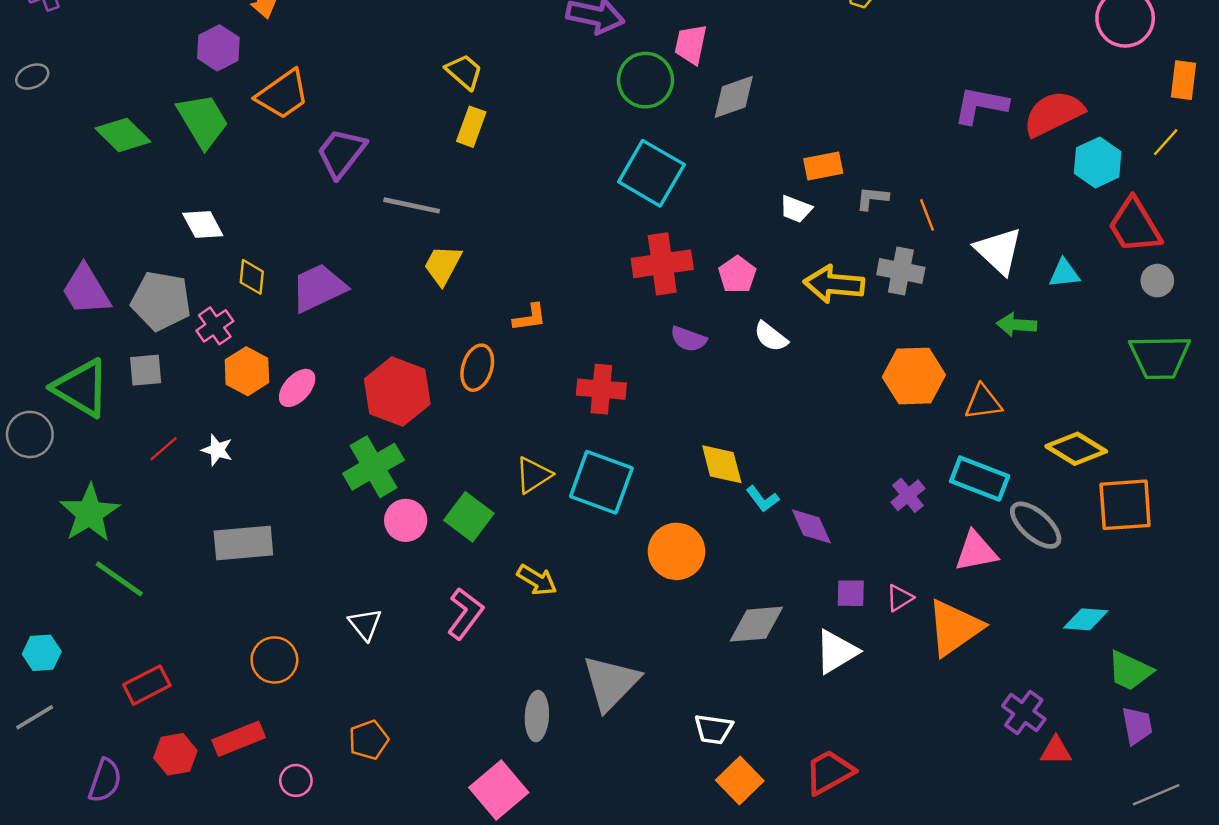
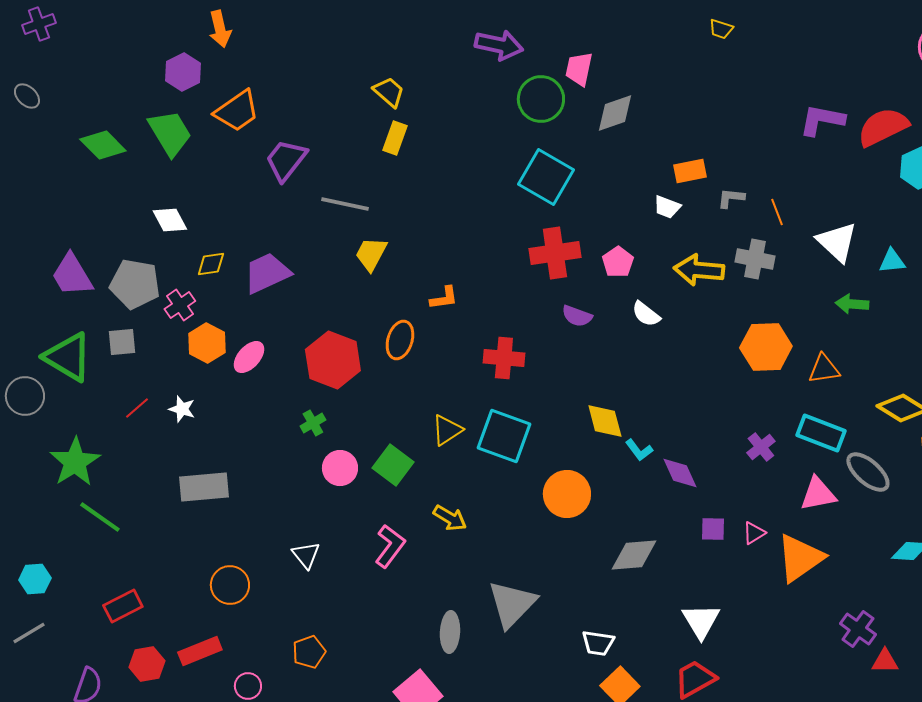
gray ellipse: (32, 77) -> (27, 96), turned 68
yellow diamond: (252, 277) -> (211, 264), turned 76
green cross: (373, 467) -> (313, 423), size x0.5
white triangle: (836, 652) -> (701, 621), moved, turned -30

